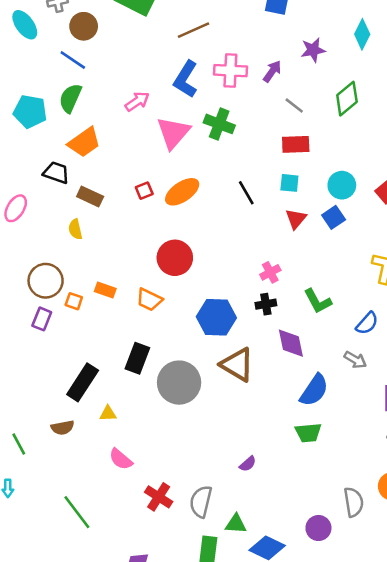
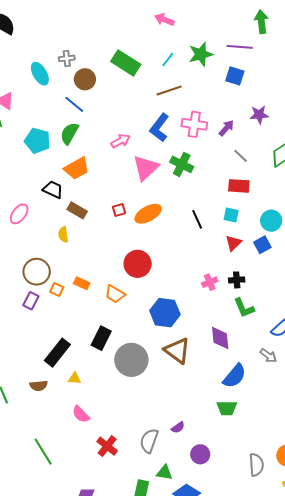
black cross: (266, 304) -> (237, 280), moved
gray semicircle: (201, 501) -> (149, 441), moved
purple circle: (318, 528) -> (200, 454), moved

